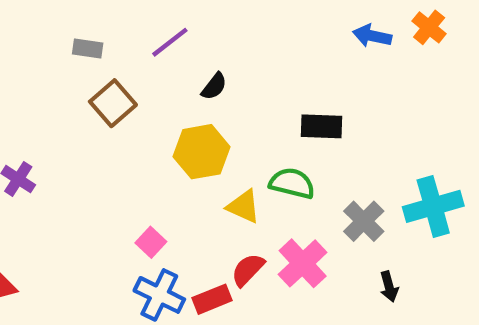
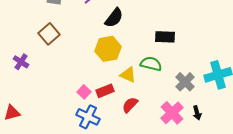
black semicircle: (214, 86) -> (114, 18), size x1.5
brown square: (113, 103) -> (49, 34), moved
pink cross: (303, 263) -> (172, 113), moved
red rectangle: (212, 299) -> (105, 91), moved

